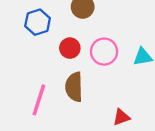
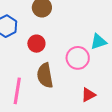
pink circle: (104, 52) -> (78, 58), moved

